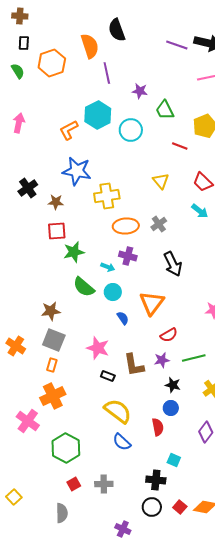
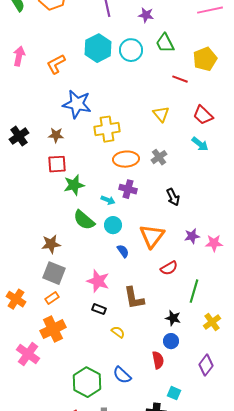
purple star: (140, 91) -> (146, 15), moved
orange L-shape: (69, 130) -> (56, 64), moved
cyan circle: (131, 130) -> (131, 50), moved
black cross: (28, 188) -> (19, 136), moved
black arrow: (173, 264) -> (173, 197), size x0.7
orange cross: (16, 346) -> (16, 299), moved
green line: (194, 358) -> (194, 291), turned -60
purple star: (162, 360) -> (192, 236), moved
orange rectangle: (52, 365) -> (52, 298), turned 40
black rectangle: (108, 376) -> (99, 309), moved
yellow semicircle: (118, 411) -> (118, 332), moved, size x0.5
green hexagon: (66, 448) -> (87, 382), moved

